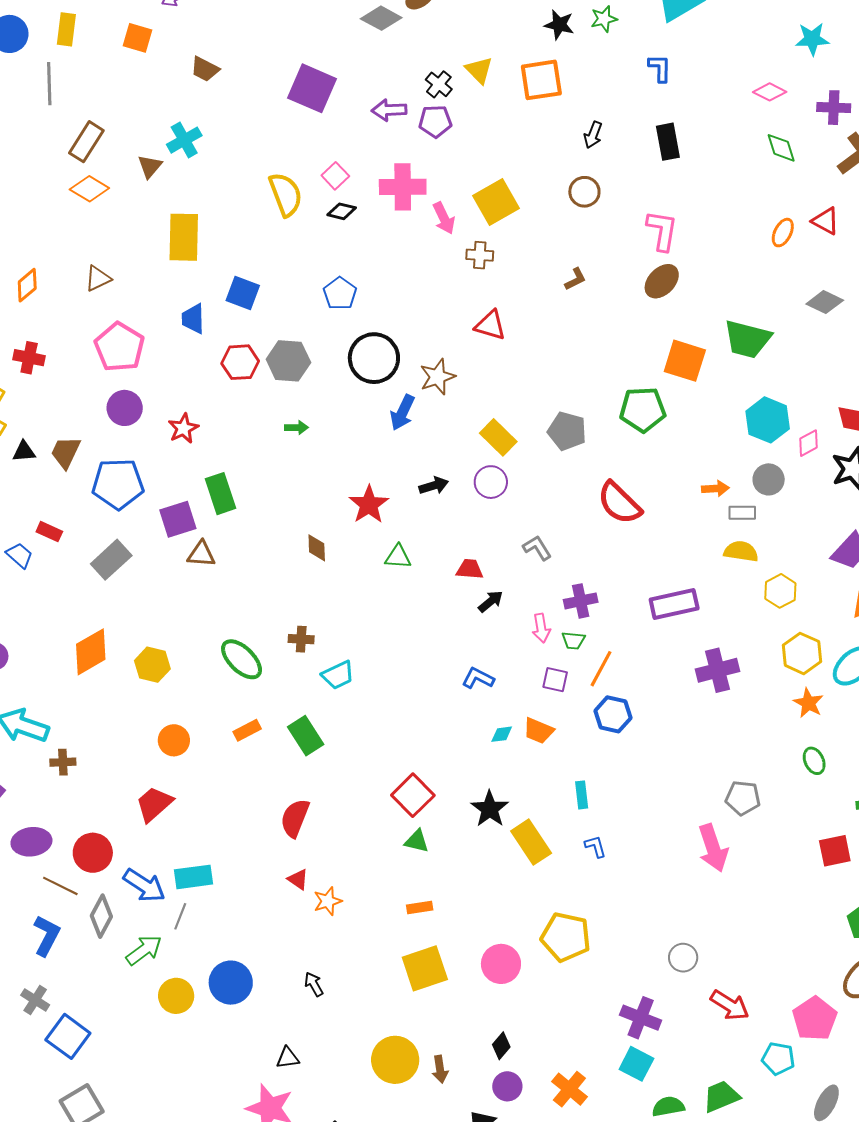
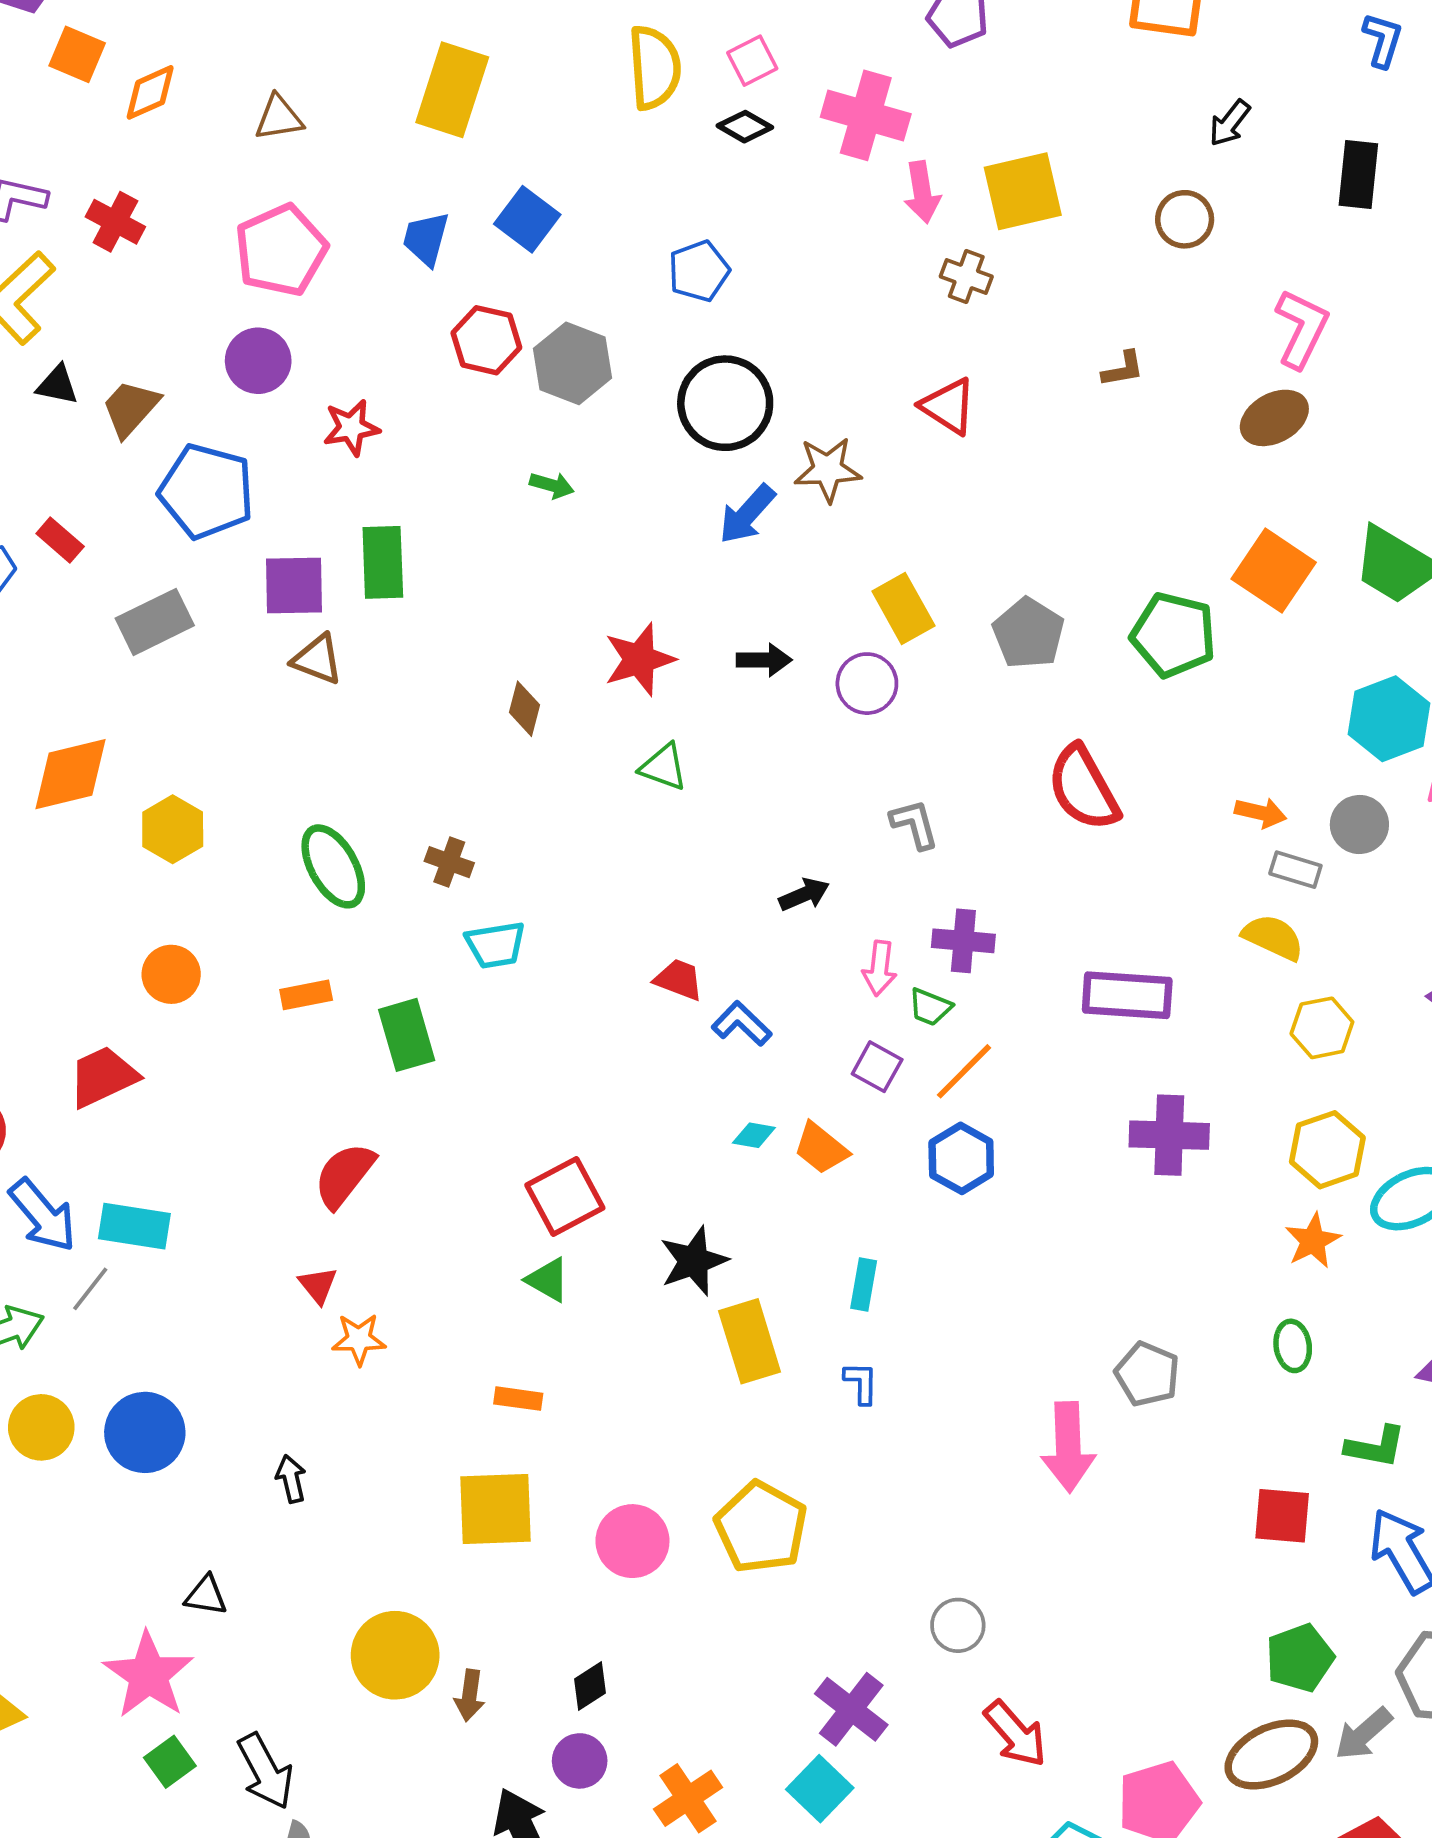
red trapezoid: (470, 569) -> (679, 980), moved

